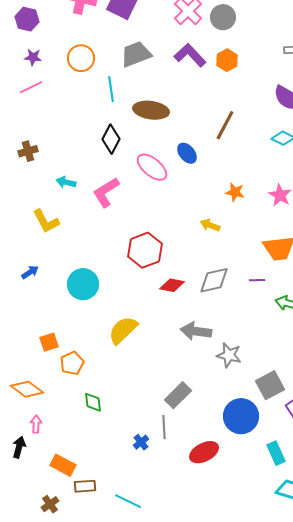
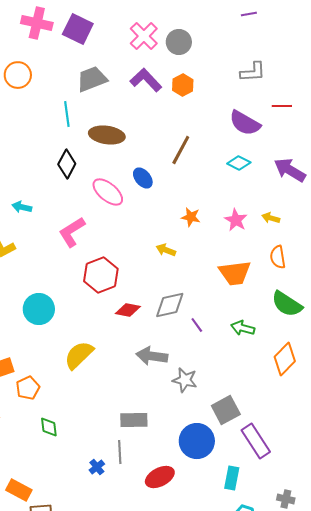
orange circle: (81, 58) -> (18, 75), moved
pink L-shape: (106, 192) -> (72, 232), moved
purple line: (257, 280) -> (197, 325), moved, turned 56
gray rectangle: (178, 395) -> (134, 420), turned 44
cyan rectangle: (276, 453) -> (232, 478), turned 35

